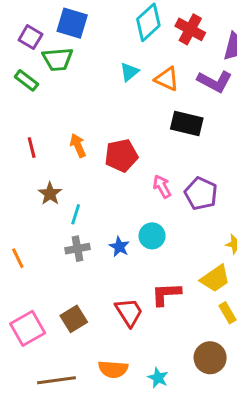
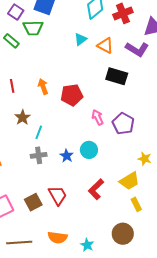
red cross: (190, 29) -> (123, 13), turned 36
red L-shape: (166, 294) -> (96, 189), turned -45
red trapezoid: (129, 312) -> (58, 195), moved

